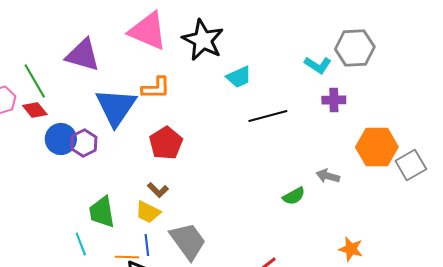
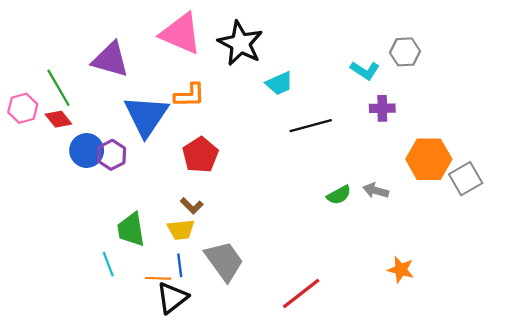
gray hexagon: (355, 48) -> (405, 52), size x0.7
green semicircle: (294, 196) -> (339, 195), moved
yellow trapezoid: (148, 212) -> (181, 230), turned -32

